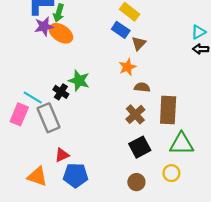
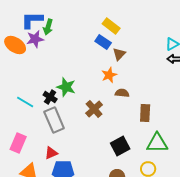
orange ellipse: (61, 33) -> (15, 45), moved
brown rectangle: (168, 110) -> (145, 113), size x0.7
pink rectangle: (19, 114) -> (18, 143), moved
brown cross: (135, 114) -> (94, 109), moved
gray rectangle: (48, 118) -> (54, 120), moved

